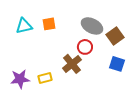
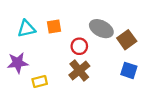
red circle: (85, 47) -> (79, 46), moved
yellow rectangle: (45, 78) -> (40, 82), moved
purple star: (20, 79) -> (18, 63), moved

